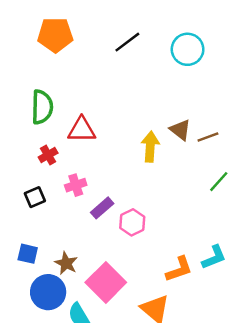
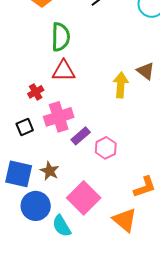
green semicircle: (42, 107) -> (61, 37), moved
pink cross: (76, 185) -> (59, 117), size x1.6
blue square: (28, 254) -> (19, 174), size x1.6
brown star: (66, 263) -> (50, 171), moved

